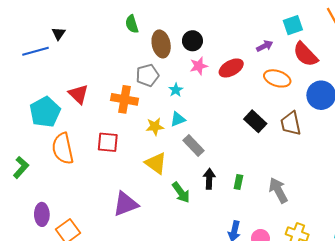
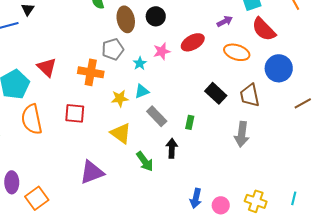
pink star: (199, 66) -> (162, 51), moved
green rectangle: (238, 182) -> (190, 122), moved
gray arrow: (278, 190) -> (242, 134), moved, turned -145

